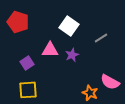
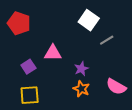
white square: (69, 26) -> (89, 20), moved
purple star: (72, 55) -> (81, 69), moved
orange star: (90, 93) -> (81, 89), moved

